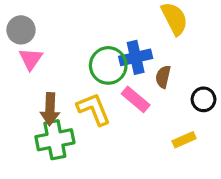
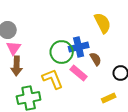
brown semicircle: (163, 77) -> (96, 59), turned 136
brown arrow: (50, 109) -> (17, 66), moved

